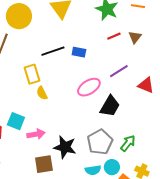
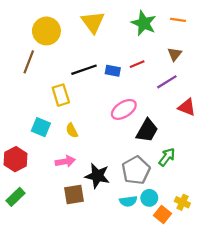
red line: (114, 36) -> (137, 64), moved
purple line: (119, 71) -> (167, 82), moved
yellow semicircle: (42, 93) -> (72, 130), moved
cyan square: (16, 121) -> (41, 127), moved
green arrow: (128, 143) -> (167, 157), moved

